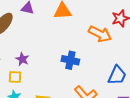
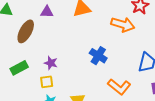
blue cross: (70, 60) -> (98, 56), turned 30

